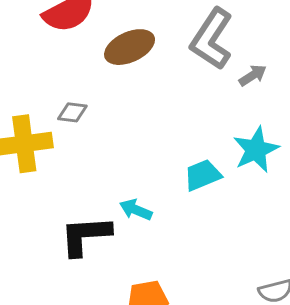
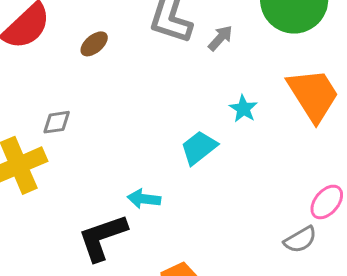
brown ellipse: (130, 47) -> (94, 44), size x0.6
cyan star: (256, 150) -> (243, 109), size x0.6

